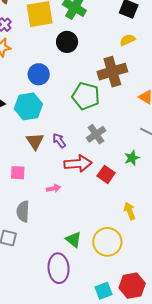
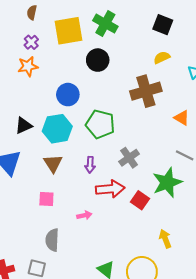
green pentagon: (86, 96) -> (100, 124), moved
brown triangle: (35, 141) -> (53, 163), moved
purple arrow: (59, 141) -> (90, 165), turned -140
green star: (132, 158) -> (167, 183), size x1.8

